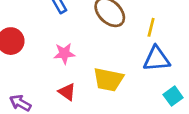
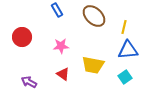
cyan square: (173, 96) -> (125, 77), moved

